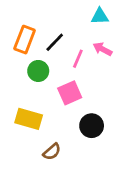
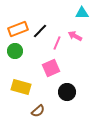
cyan triangle: (100, 16) -> (82, 13), moved
orange rectangle: (25, 40) -> (18, 29), turned 48
green circle: (38, 71) -> (15, 51), moved

